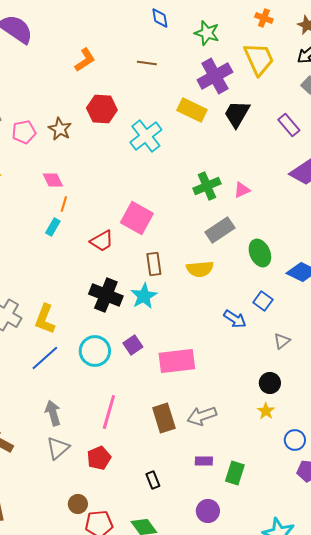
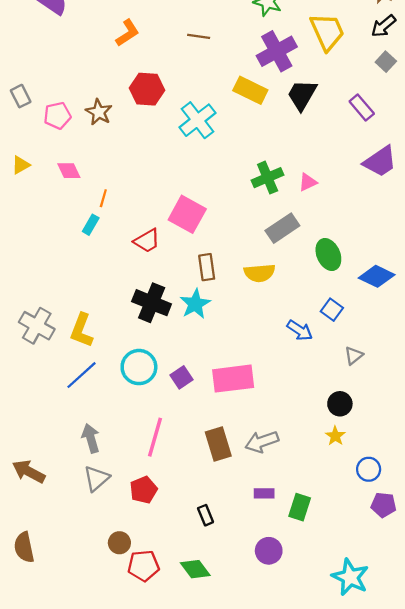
pink diamond: (53, 180) -> (69, 171), moved
purple square: (133, 345) -> (181, 377), moved

